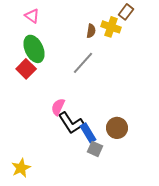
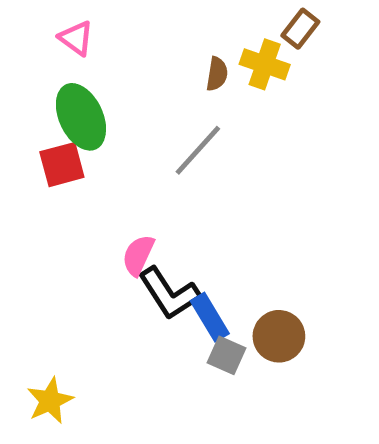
red square: (26, 69) -> (62, 165), turned 30
brown circle: (117, 128) -> (279, 336), moved

